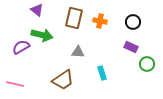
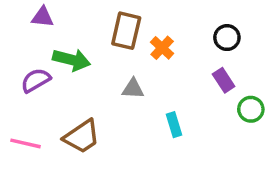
purple triangle: (37, 10) -> (43, 17), moved, turned -32
orange cross: (100, 21) -> (162, 48), moved, turned 32
purple rectangle: (131, 47) -> (224, 80), turned 32
brown trapezoid: (63, 80) -> (82, 137), moved

